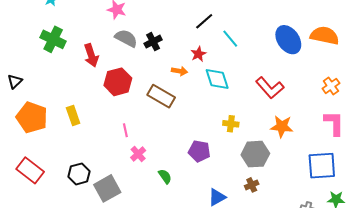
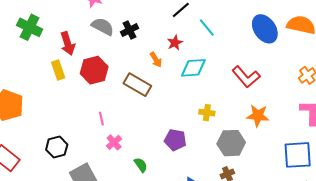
orange arrow: (180, 71) -> (156, 60), turned 49
cyan diamond: (217, 79) -> (193, 68), turned -76
yellow rectangle: (73, 116) -> (58, 70), moved
black hexagon: (79, 174) -> (57, 147), moved

